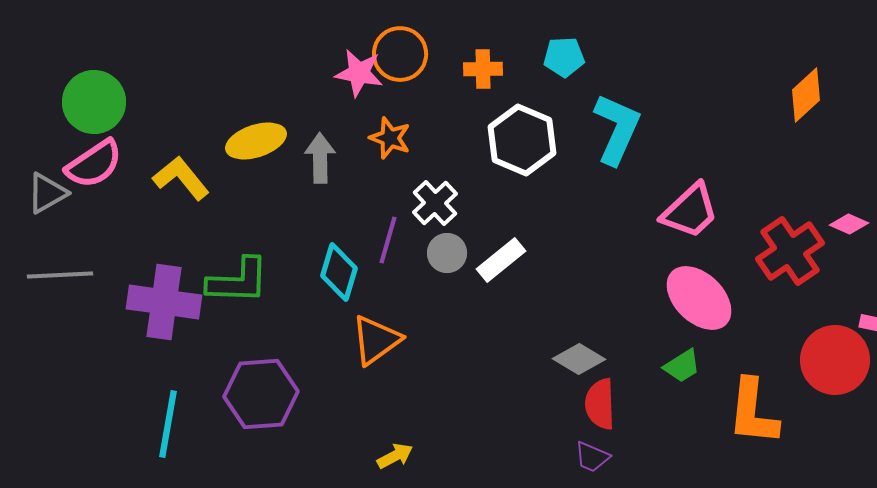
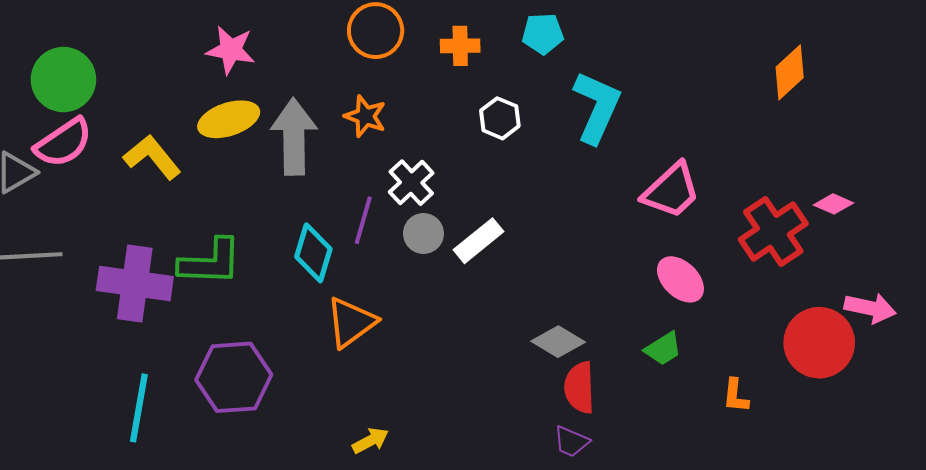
pink star: (359, 73) -> (231, 50), moved
white hexagon: (522, 140) -> (500, 118), size x0.6
gray arrow: (320, 158) -> (294, 137), size x1.5
pink ellipse: (699, 298) -> (680, 279), size x0.7
orange L-shape: (753, 412) -> (736, 396), size x0.5

